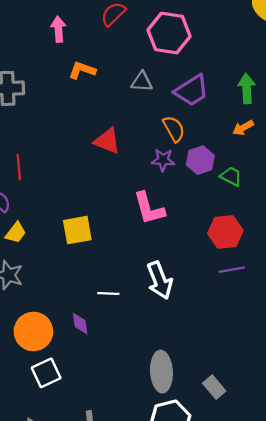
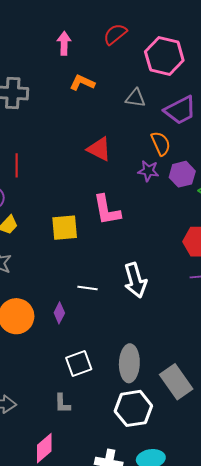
pink L-shape: (149, 208) -> (107, 210), moved
purple diamond: (80, 324) -> (59, 313), turned 30
white square: (46, 373) -> (79, 363), moved
gray rectangle: (214, 387) -> (176, 382), size x1.6

